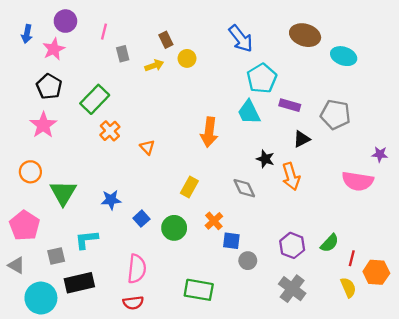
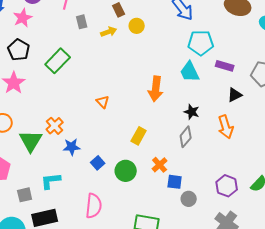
cyan pentagon: (262, 78) -> (201, 43), turned 30
orange cross: (110, 131) -> (55, 126), moved
black star: (265, 159) -> (192, 112), moved
gray diamond: (244, 188) -> (186, 137), turned 65

